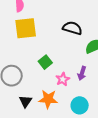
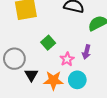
black triangle: (25, 101) -> (31, 75), moved
cyan circle: (80, 105) -> (77, 80), moved

